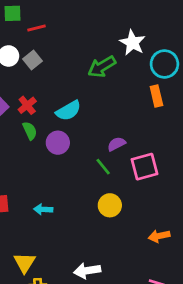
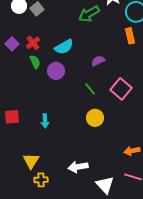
purple semicircle: (116, 144) -> (98, 61), moved
pink square: (144, 167) -> (121, 89), turned -35
cyan arrow: (43, 209) -> (45, 121), turned -96
orange arrow: (159, 236) -> (132, 151), moved

